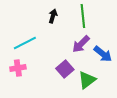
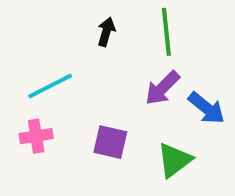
purple square: (65, 69) -> (110, 142), moved, turned -36

